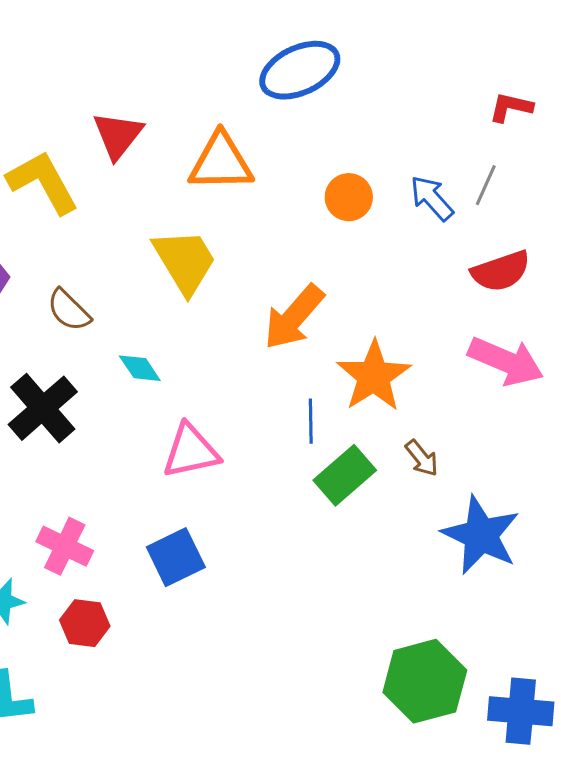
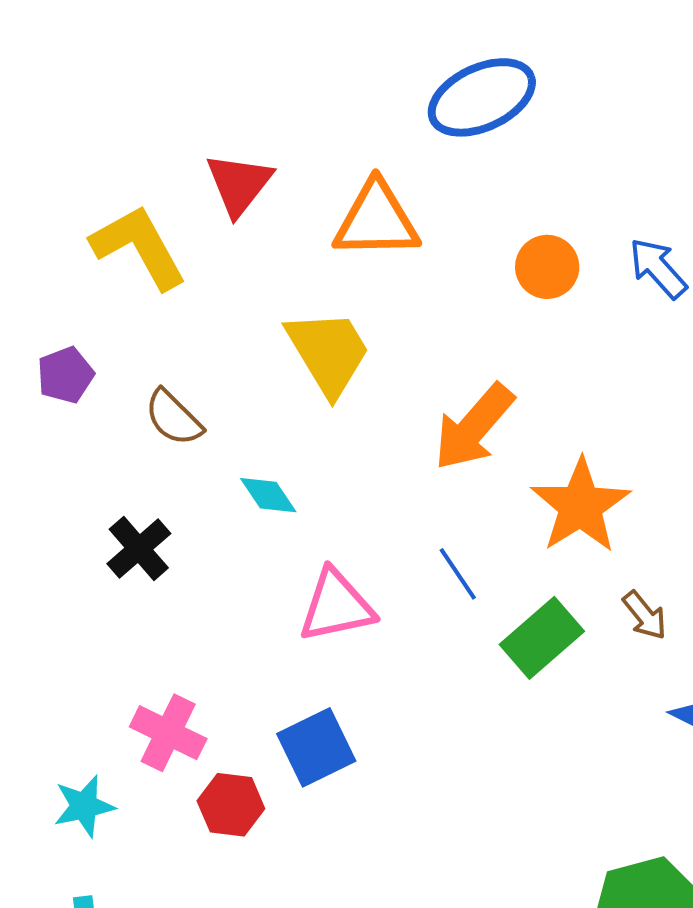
black cross: (43, 408) -> (139, 549), size x0.7
blue line: (311, 421) -> (458, 574), moved, turned -33
red hexagon: (85, 623) -> (231, 805), moved

